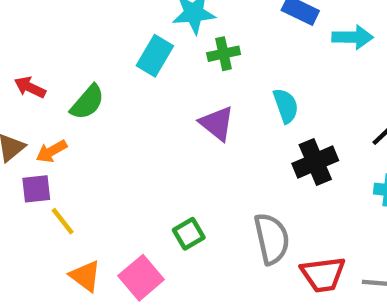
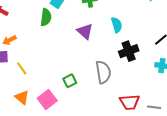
green semicircle: (87, 102) -> (46, 17), moved, turned -36
yellow line: (63, 221) -> (22, 68), moved
gray semicircle: (272, 239) -> (103, 72), moved

